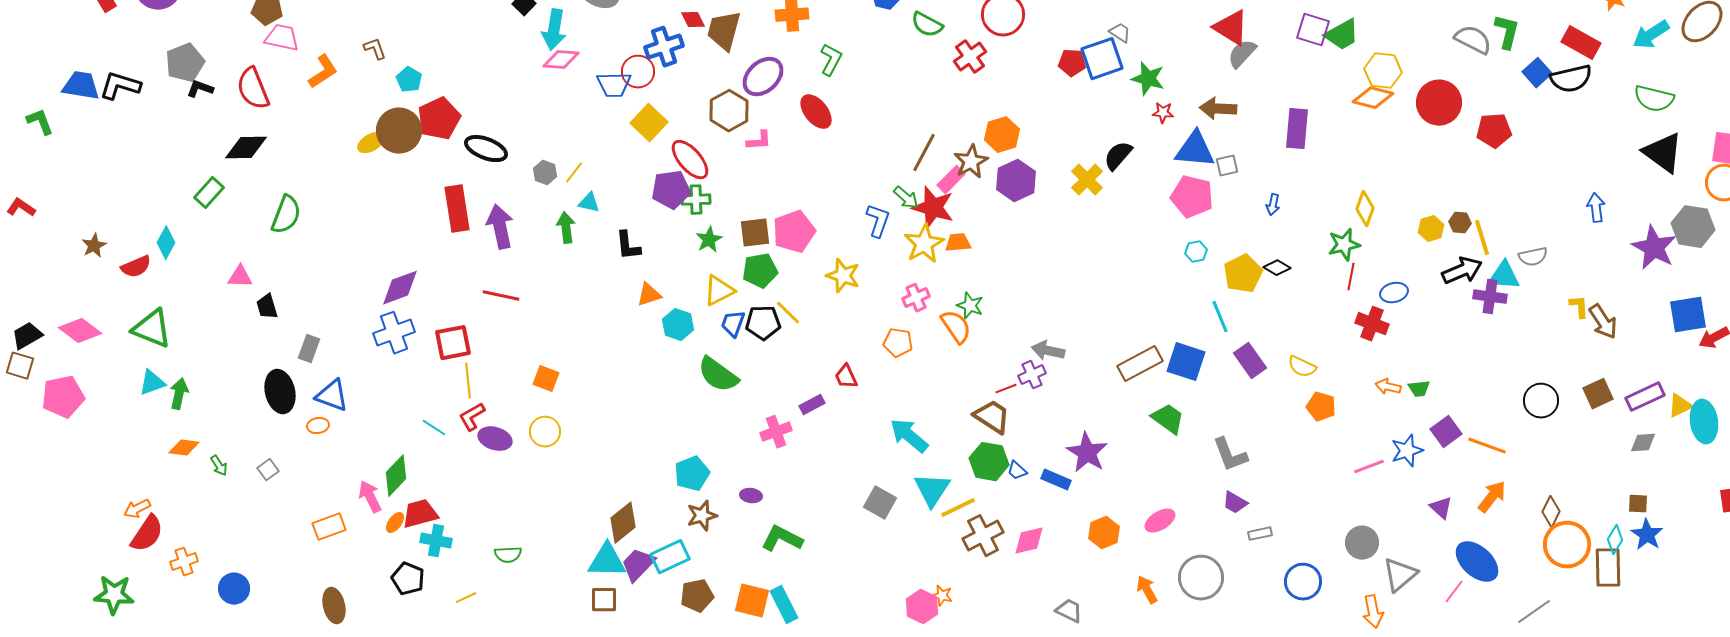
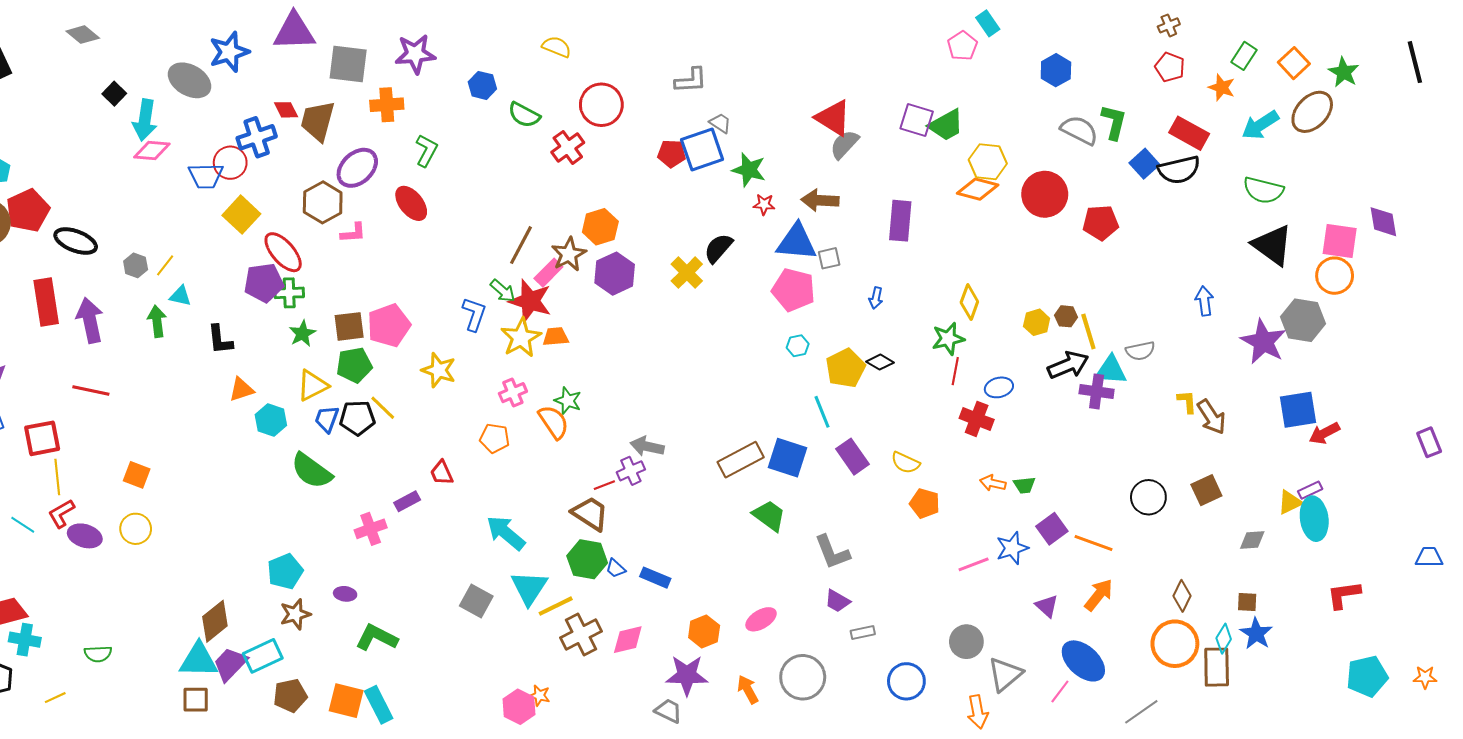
purple rectangle: (1645, 397) -> (1310, 490), moved, size x0.6
purple star: (1087, 453) -> (687, 675), moved, turned -30
brown diamond: (1551, 512) -> (1182, 596), moved

